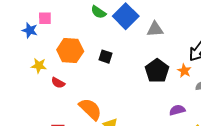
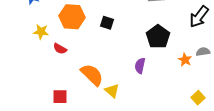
orange star: (184, 71) -> (185, 60), moved
purple semicircle: (177, 110) -> (140, 66), moved, turned -63

